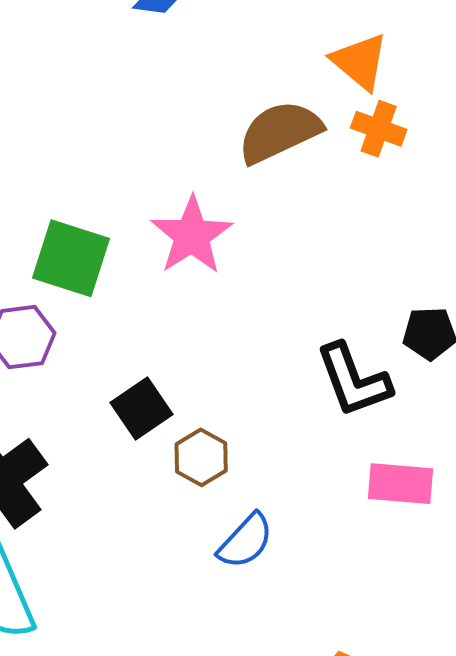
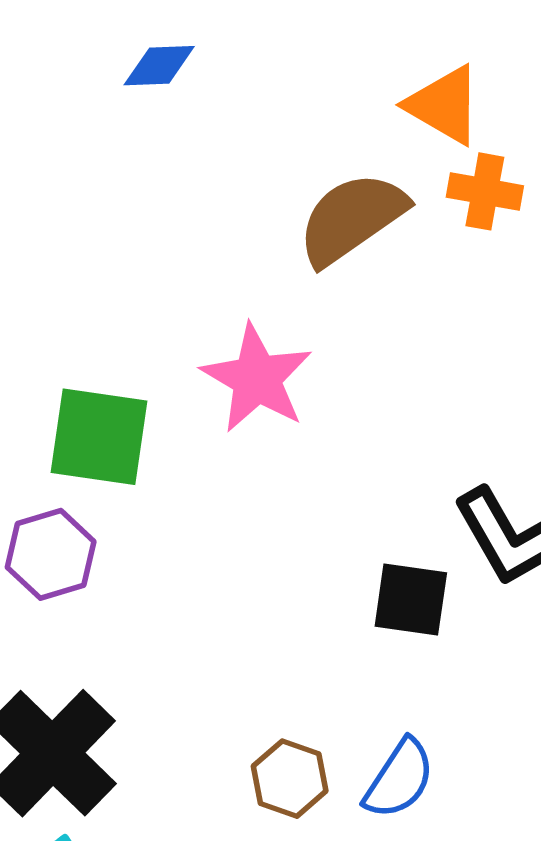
black square: (142, 408) -> (411, 600), moved, turned -38
brown hexagon: (201, 457) -> (290, 779), moved

